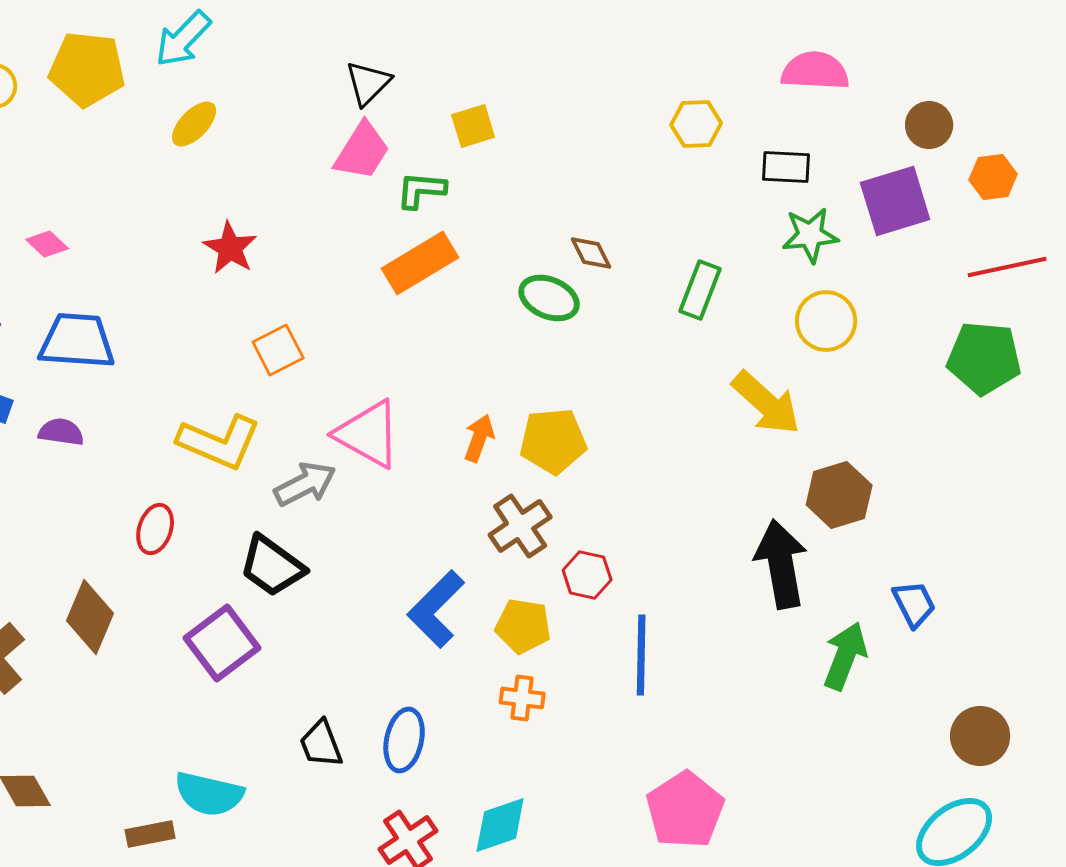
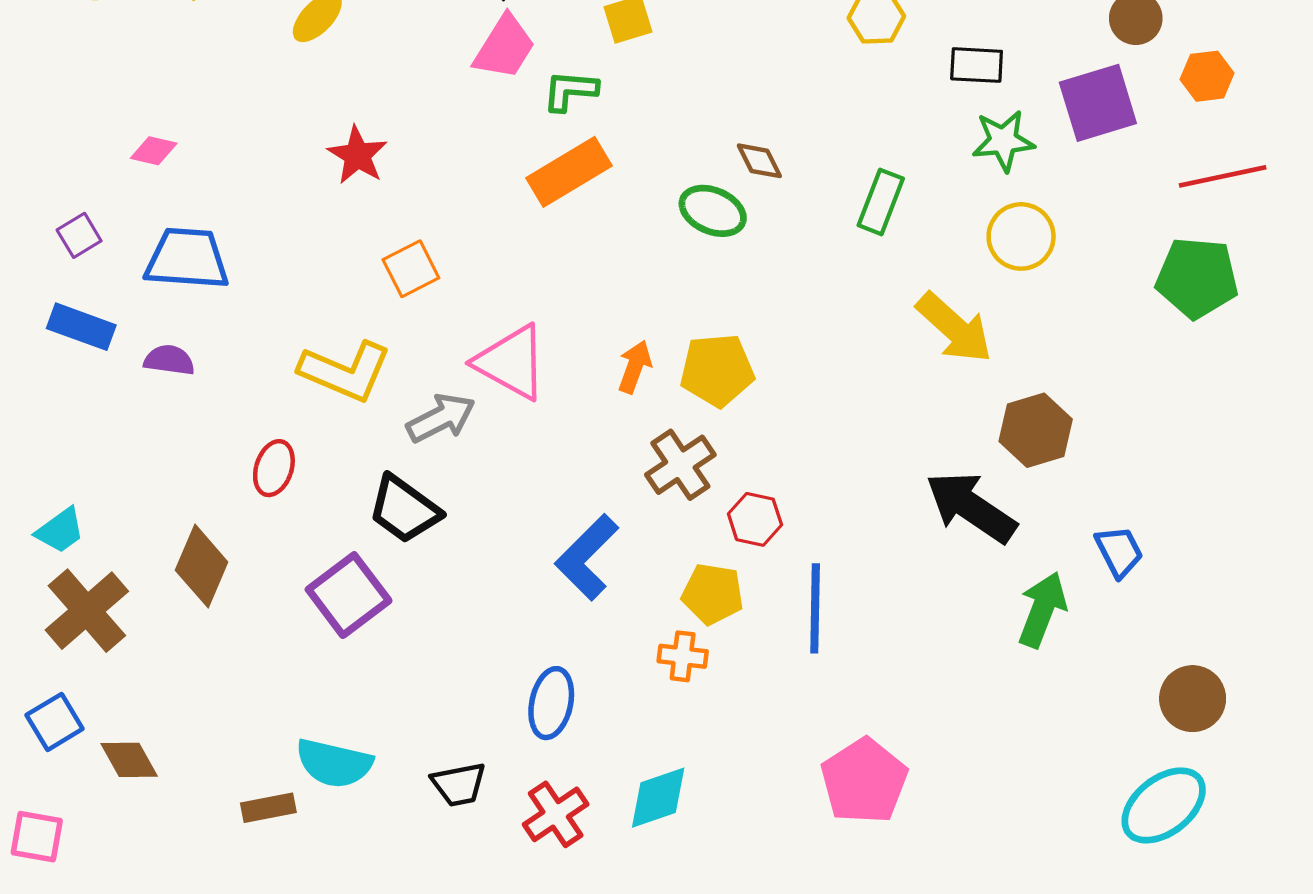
pink diamond: (47, 244) -> (154, 151), turned -30
black arrow: (781, 564) -> (971, 507), turned -46
yellow pentagon: (523, 626) -> (713, 594), moved
black trapezoid: (321, 744) -> (459, 784), moved, turned -80

